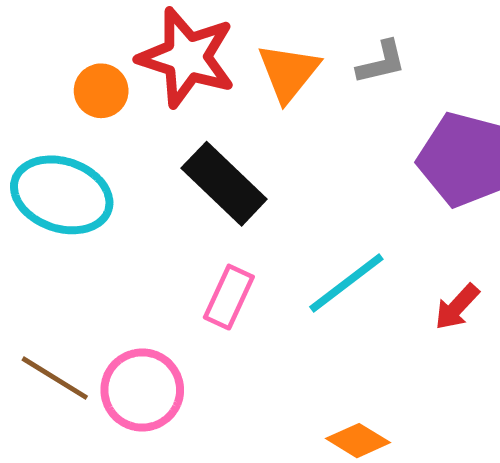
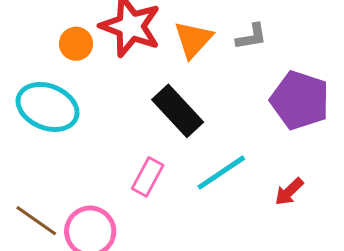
black rectangle: (224, 184) -> (178, 111), moved

